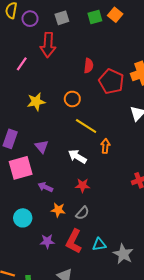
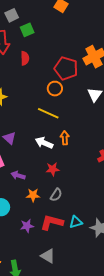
green square: (95, 17) -> (27, 30), moved
red semicircle: (89, 66) -> (25, 58), moved
orange circle: (72, 99) -> (55, 89), moved
orange arrow: (105, 146) -> (65, 138), moved
red L-shape: (74, 241) -> (52, 222), turned 85

